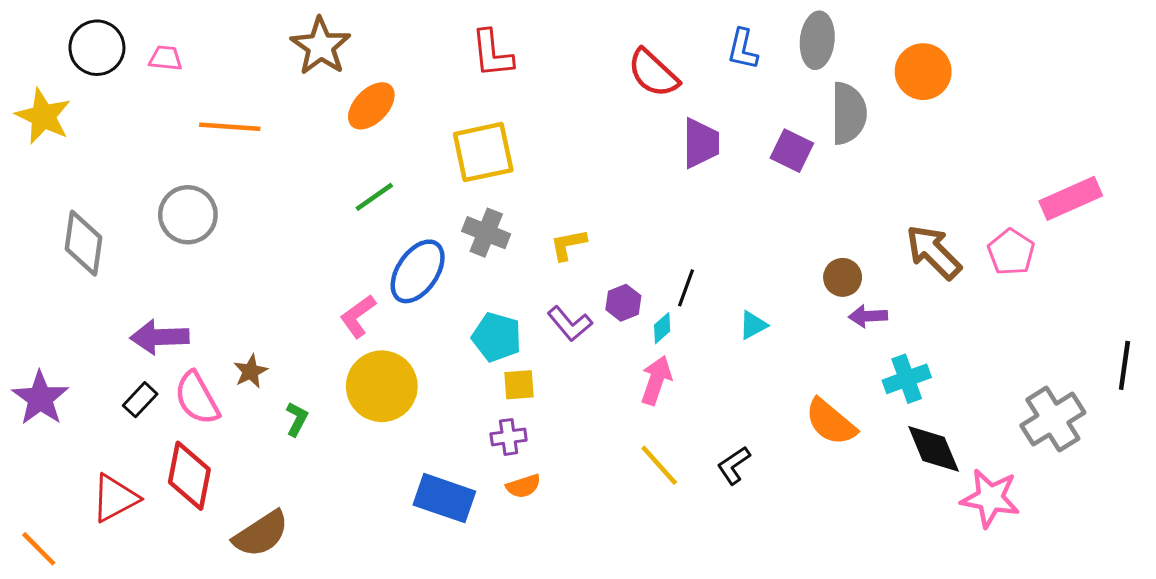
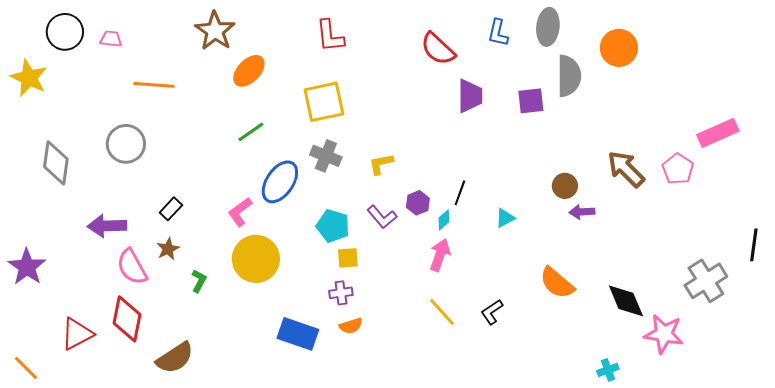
purple square: (792, 151) -> (531, 101), turned -32
cyan cross: (907, 379) -> (608, 370), moved, size x0.7
black rectangle: (140, 400) -> (171, 209), moved

